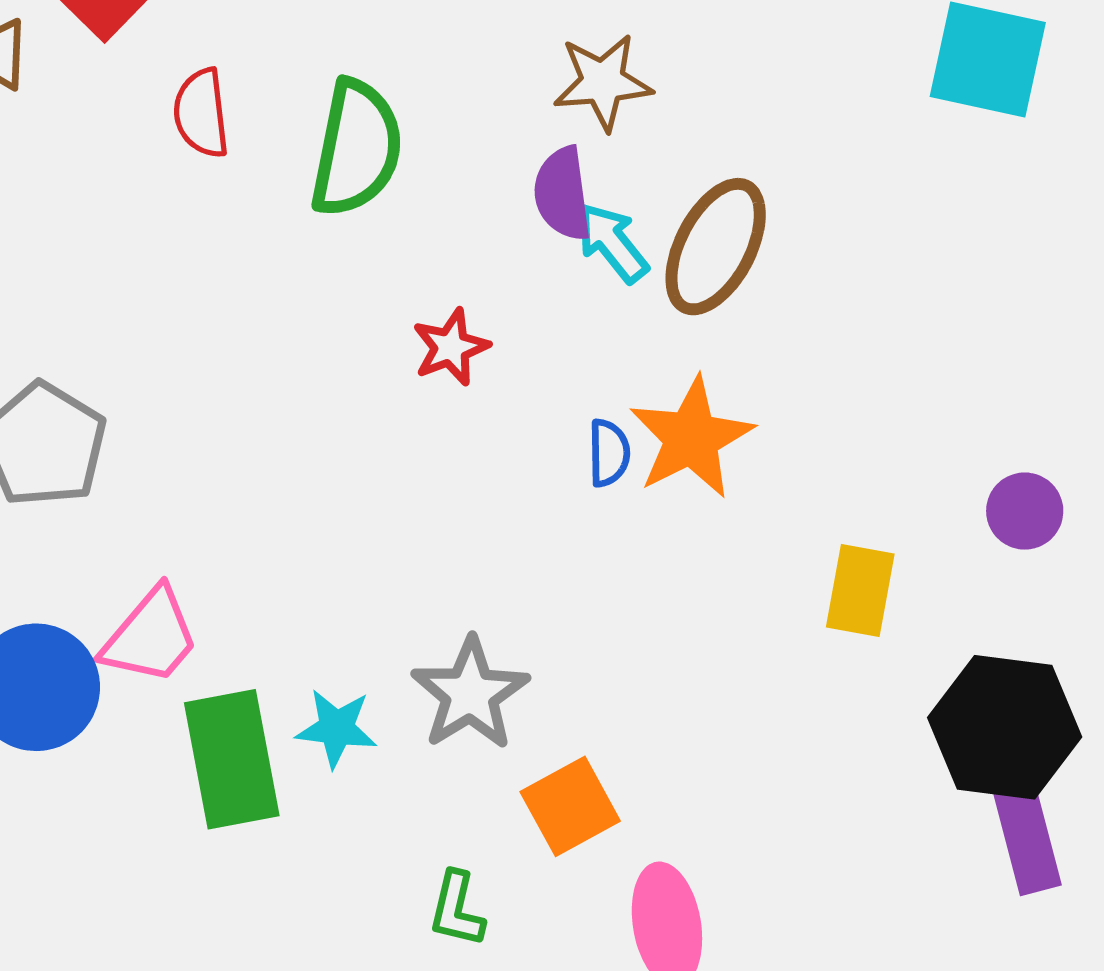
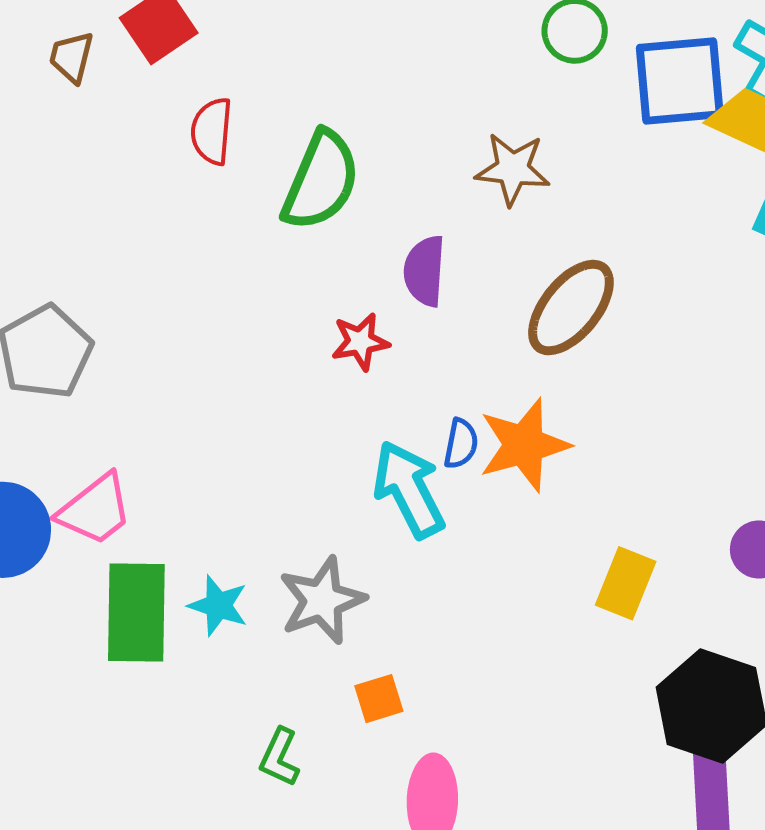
purple semicircle: (562, 194) -> (425, 271), moved
cyan arrow: (612, 243) -> (409, 489), moved, size x1.5
orange square: (570, 806) -> (379, 699), size x0.7

